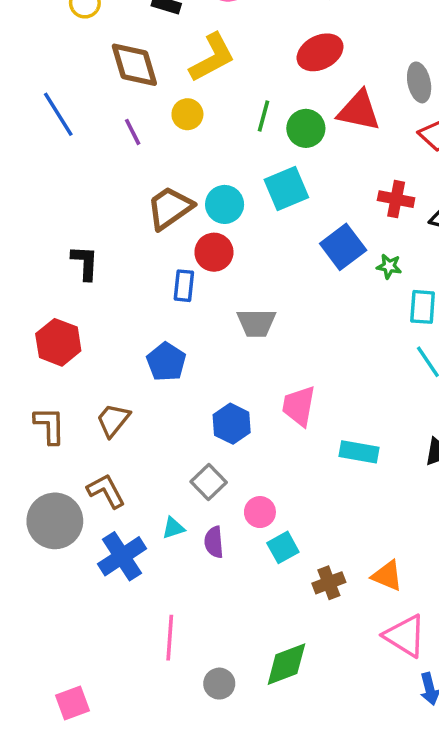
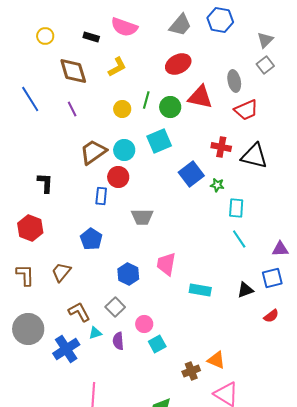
yellow L-shape: (212, 58) -> (117, 67), size x0.7
yellow circle: (187, 114) -> (122, 109), moved
brown L-shape: (106, 491) -> (79, 312), moved
brown cross: (329, 583) -> (191, 371), moved

